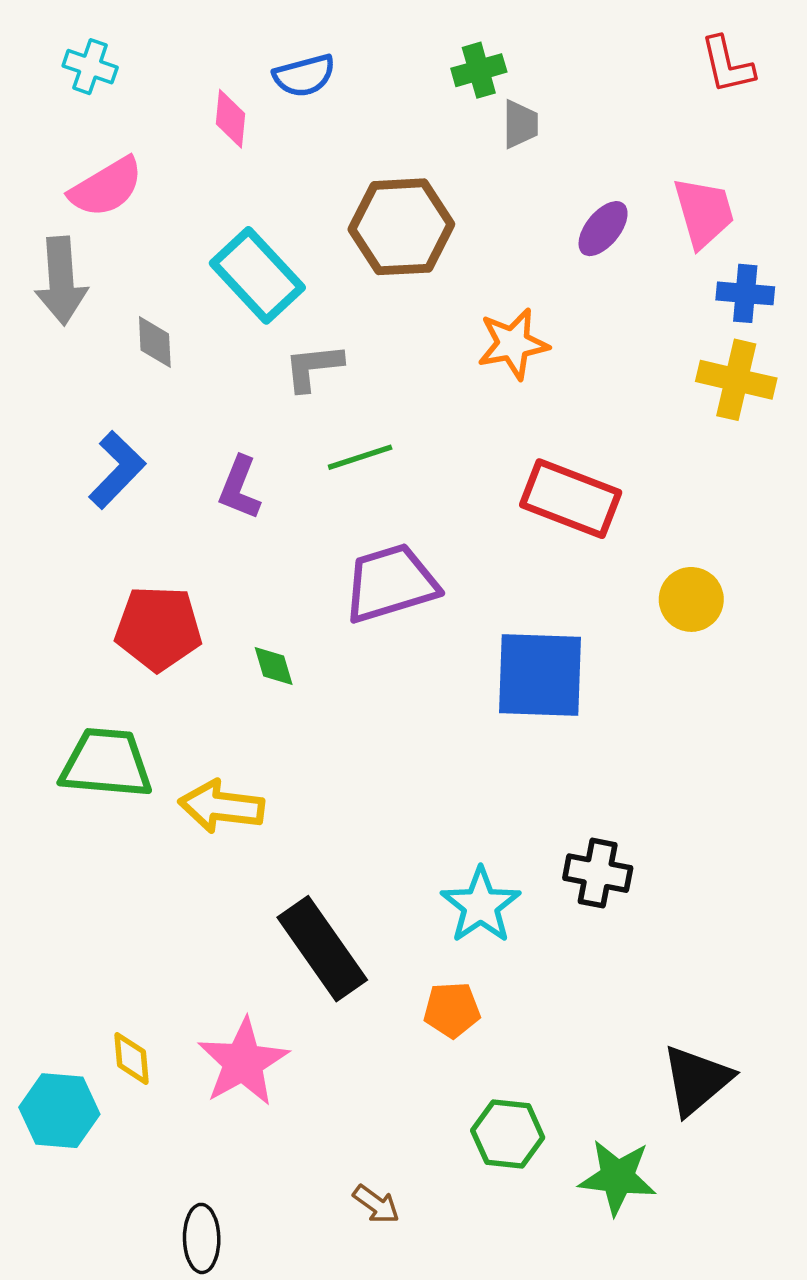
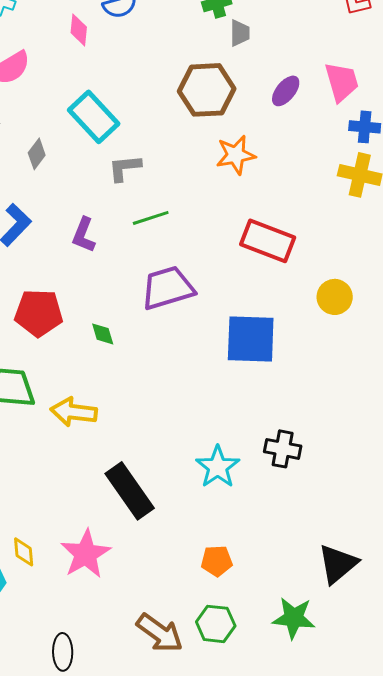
brown hexagon: (401, 227) -> (207, 90), moved
gray diamond: (155, 342) -> (37, 154), turned 40
orange pentagon: (452, 1010) -> (217, 561), moved
green hexagon: (508, 1134) -> (216, 624), moved
brown arrow: (376, 1204) -> (160, 633), size x1.8

